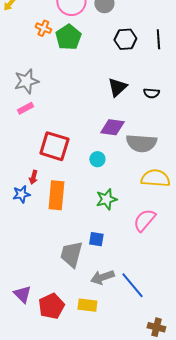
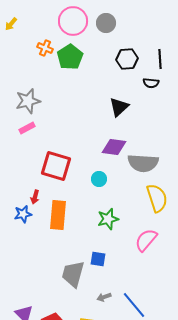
black semicircle: (151, 93) -> (151, 83), moved
yellow semicircle: (155, 178) -> (157, 198), turned 68
gray arrow: (102, 277) -> (104, 297), size x0.6

